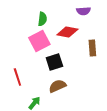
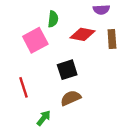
pink square: (39, 41) -> (35, 40), moved
brown rectangle: (92, 48) -> (112, 39), moved

